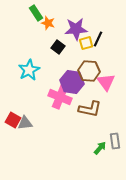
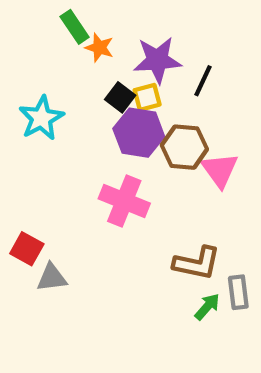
yellow square: (86, 43) -> (147, 97), moved
cyan star: (29, 70) -> (41, 118), moved
purple hexagon: (72, 82) -> (139, 133), moved
brown L-shape: (90, 109) -> (197, 263), moved
gray triangle: (25, 123) -> (52, 278), moved

